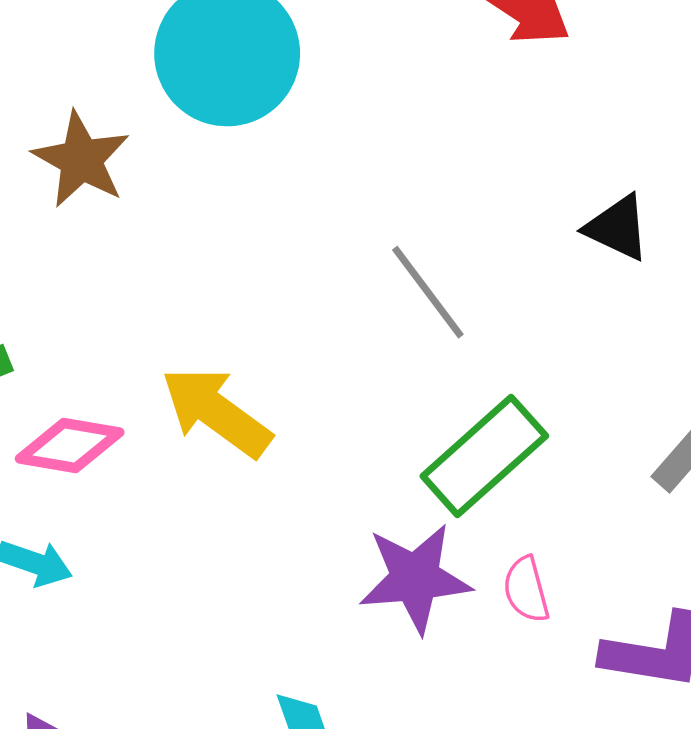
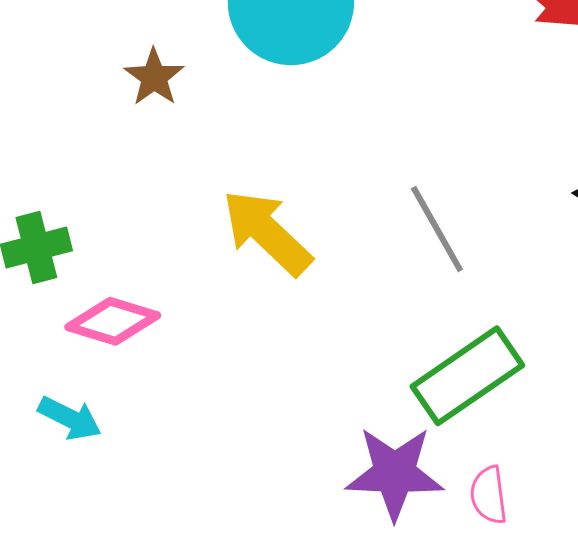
brown star: (81, 160) -> (154, 77), size x0.7
yellow arrow: (216, 412) -> (267, 232), moved

